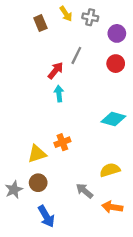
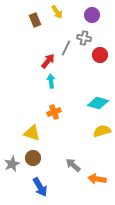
gray cross: (90, 17) -> (84, 38), moved
purple circle: (117, 33) -> (92, 15), moved
orange cross: (62, 142) -> (54, 112), moved
yellow triangle: (37, 154) -> (32, 133), turned 36
yellow semicircle: (110, 170) -> (102, 131), moved

